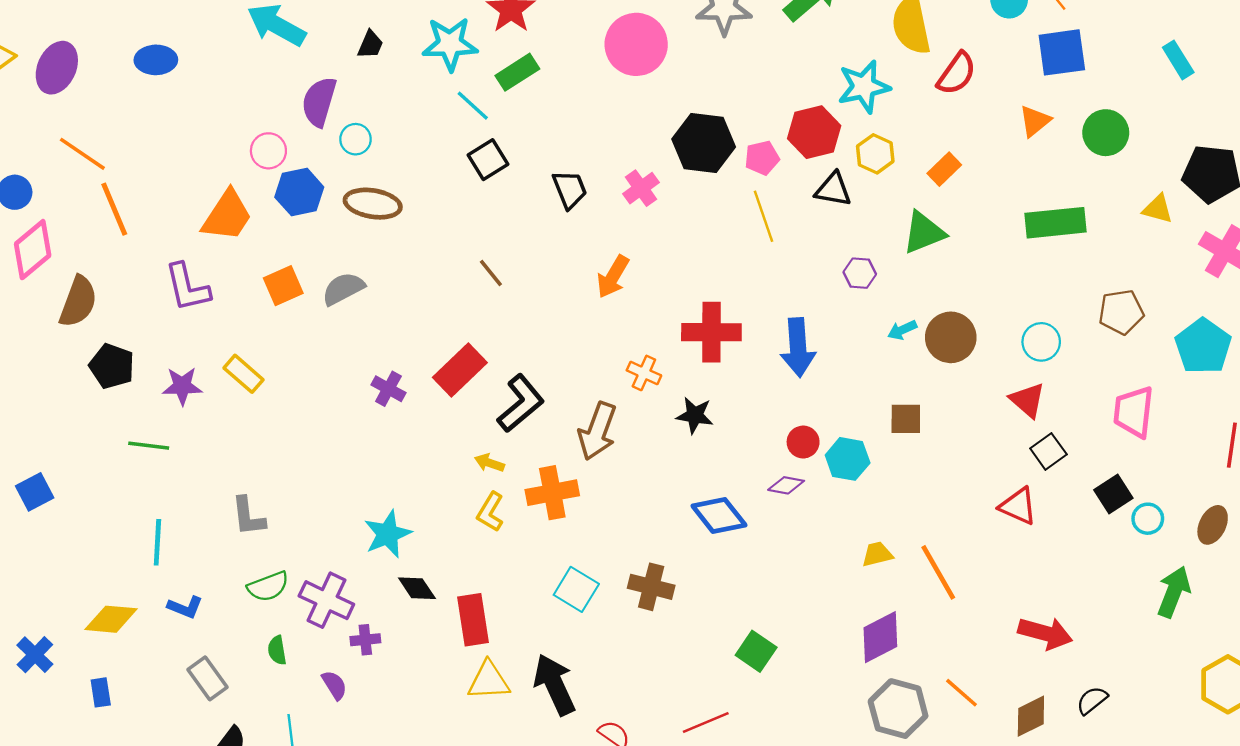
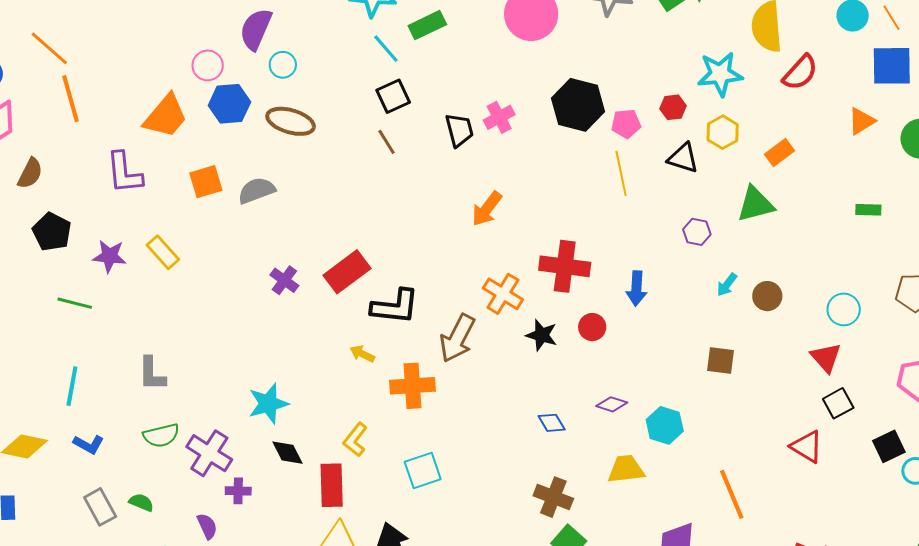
red hexagon: (814, 132) -> (673, 107), size x0.6
pink cross: (641, 188) -> (499, 117), moved
green rectangle: (1056, 223) -> (868, 210), size x0.5
brown line: (491, 273) -> (387, 142), moved
brown semicircle: (78, 302) -> (30, 173), size x0.7
cyan arrow: (902, 330) -> (727, 285), turned -35
brown circle: (951, 337) -> (767, 296), size x0.7
blue arrow: (798, 348) -> (636, 289), size x0.7
orange cross: (644, 373) -> (503, 294), size x1.4
black L-shape: (521, 403) -> (395, 307), turned 39
red circle: (803, 442) -> (592, 327), moved
cyan hexagon: (848, 459) -> (665, 425), moved
yellow L-shape: (490, 512) -> (355, 440), moved
blue diamond: (719, 516) -> (552, 423), size x0.6
yellow trapezoid: (877, 554) -> (626, 469), moved, size x1.4
brown cross: (651, 587) -> (553, 497), moved
cyan square: (576, 589) -> (423, 471), turned 33
green semicircle: (277, 650) -> (141, 502), moved, turned 115

